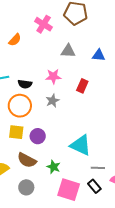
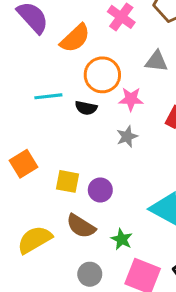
orange semicircle: (15, 40) -> (75, 38), size x1.5
orange circle: (20, 106) -> (102, 75), moved
gray circle: (26, 187) -> (90, 274), moved

